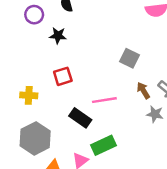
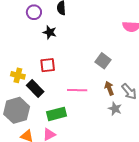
black rectangle: (80, 118) -> (35, 88), moved
green rectangle: (104, 145) -> (56, 114), moved

